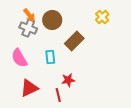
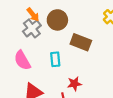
gray cross: (28, 28) -> (32, 28), turned 30
brown rectangle: (74, 41) -> (81, 42), turned 66

